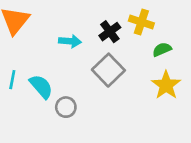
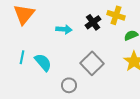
gray square: (108, 70) -> (92, 63), moved
gray circle: (66, 107) -> (69, 85), moved

